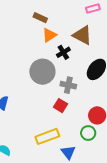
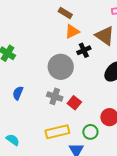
gray cross: (68, 85) -> (55, 96), moved
green circle: (88, 133) -> (90, 132), moved

